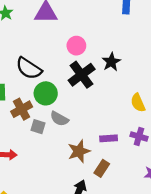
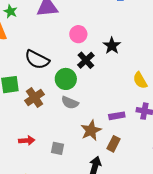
black cross: (82, 75) -> (86, 60), size x0.7
green circle: (46, 93) -> (66, 79), moved
gray square: (38, 127) -> (57, 148), moved

